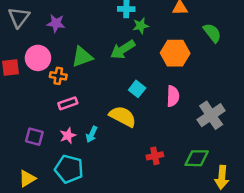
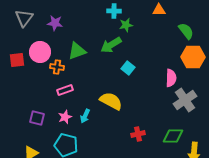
orange hexagon: (175, 53) -> (193, 57), moved
cyan square: (137, 89) -> (128, 68), moved
pink semicircle: (173, 96) -> (171, 78), moved

